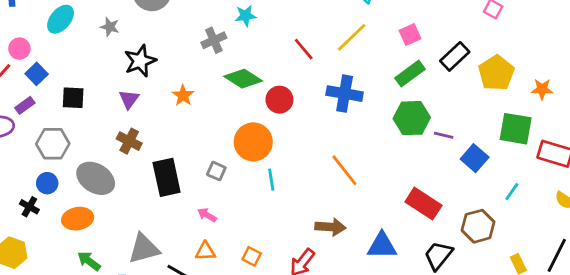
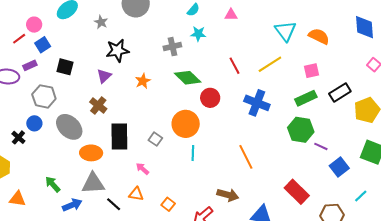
orange ellipse: (78, 219) -> (91, 153), moved

